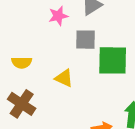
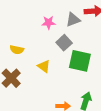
gray square: (85, 40) -> (64, 43), turned 35

